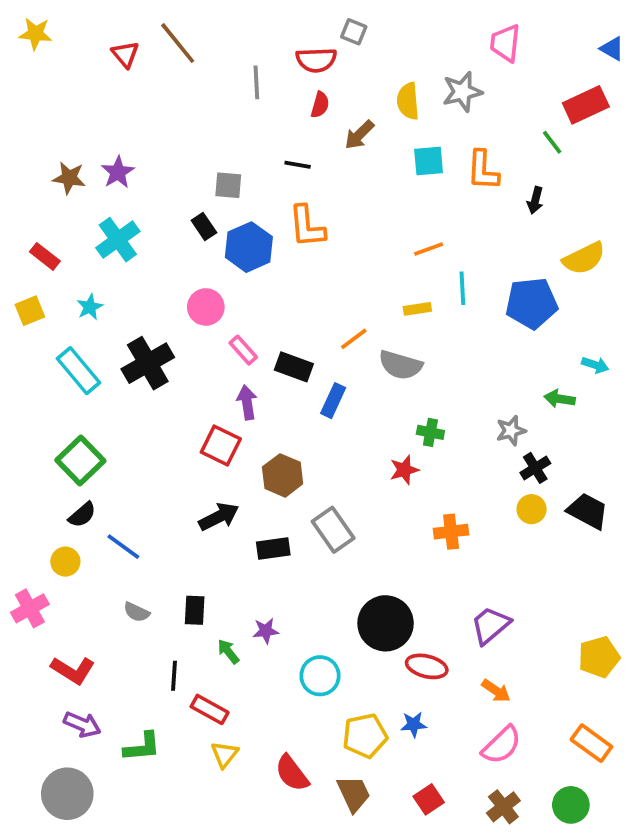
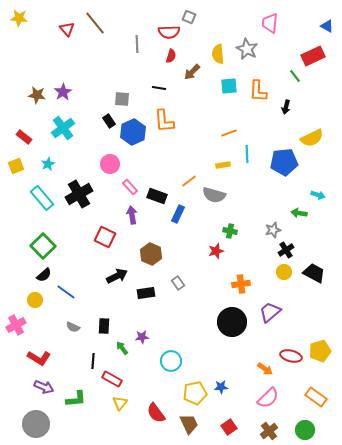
gray star: (462, 92) -> (247, 49), turned -30
red square: (221, 446) -> (105, 237), moved
gray rectangle: (333, 530) -> (178, 283), size x0.6
black circle: (386, 623) -> (232, 322), moved
purple trapezoid: (490, 625) -> (270, 312), moved
red ellipse: (427, 666) -> (291, 356), moved

